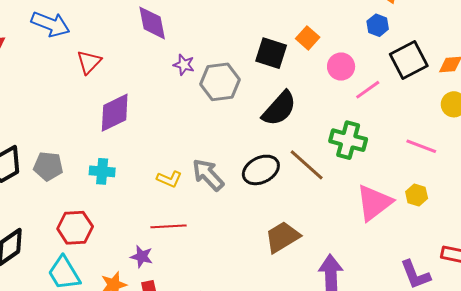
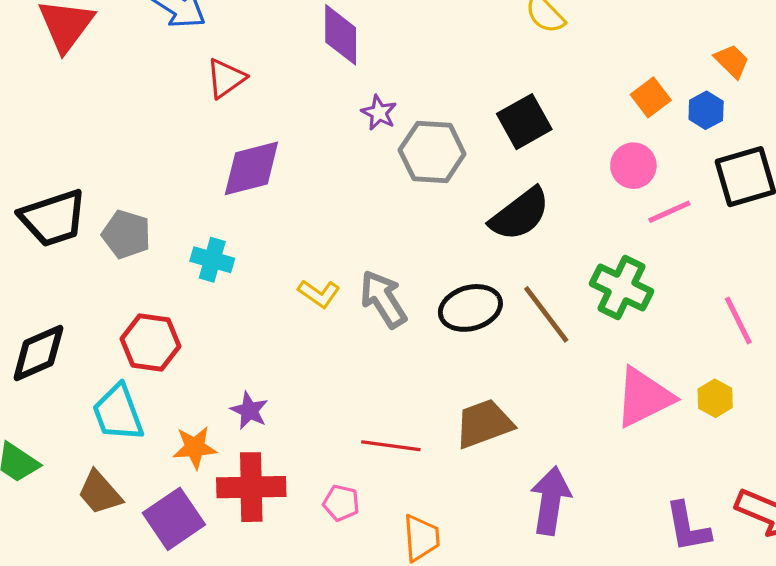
orange square: (308, 38) -> (651, 97), moved
black square: (271, 53) -> (524, 122), turned 32
pink line: (421, 146) -> (738, 320), turned 32
red line: (169, 226) -> (391, 446), moved

